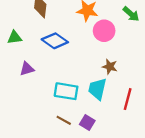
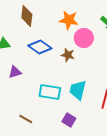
brown star: (110, 67) -> (68, 55), moved
brown line: (64, 120) -> (26, 119), moved

